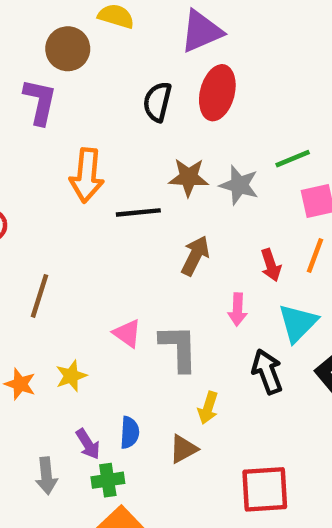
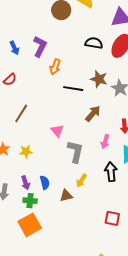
purple L-shape: (40, 102) -> (40, 46), moved
black semicircle: (157, 102) -> (94, 43), turned 72
orange arrow: (87, 175) -> (55, 67), size x0.7
pink triangle: (127, 333) -> (57, 131), moved
blue semicircle: (130, 433) -> (45, 182), turned -32
red square: (265, 489) -> (112, 218), moved, size x0.7

